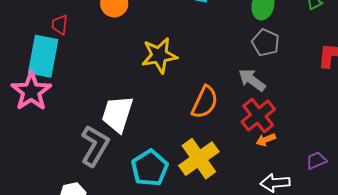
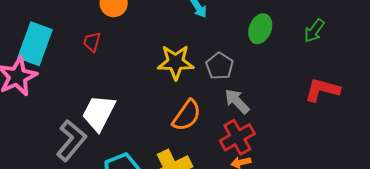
red trapezoid: (60, 25) -> (92, 42), moved
gray pentagon: (266, 43) -> (220, 66), moved
yellow star: (159, 55) -> (176, 62), moved

